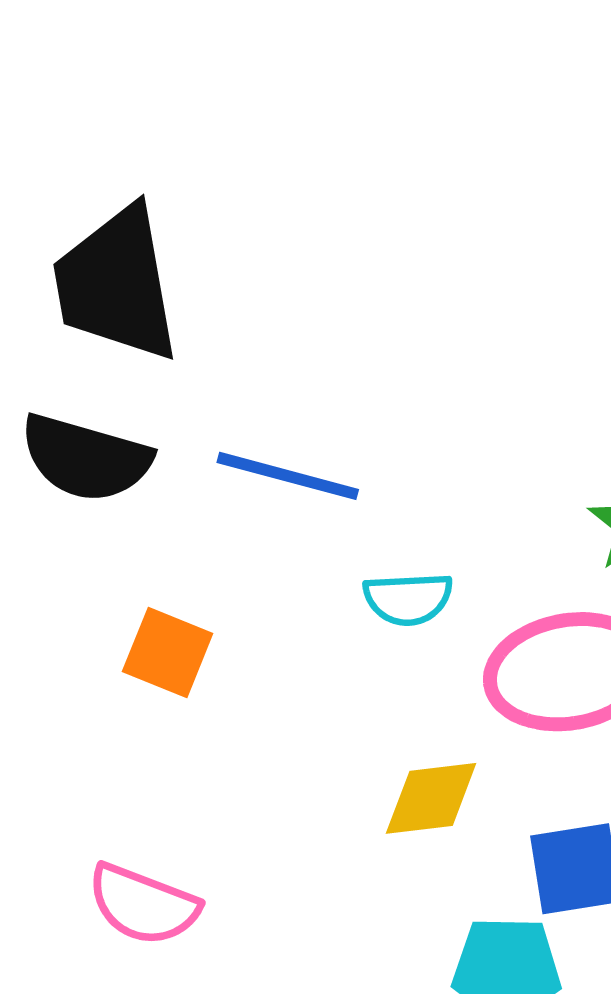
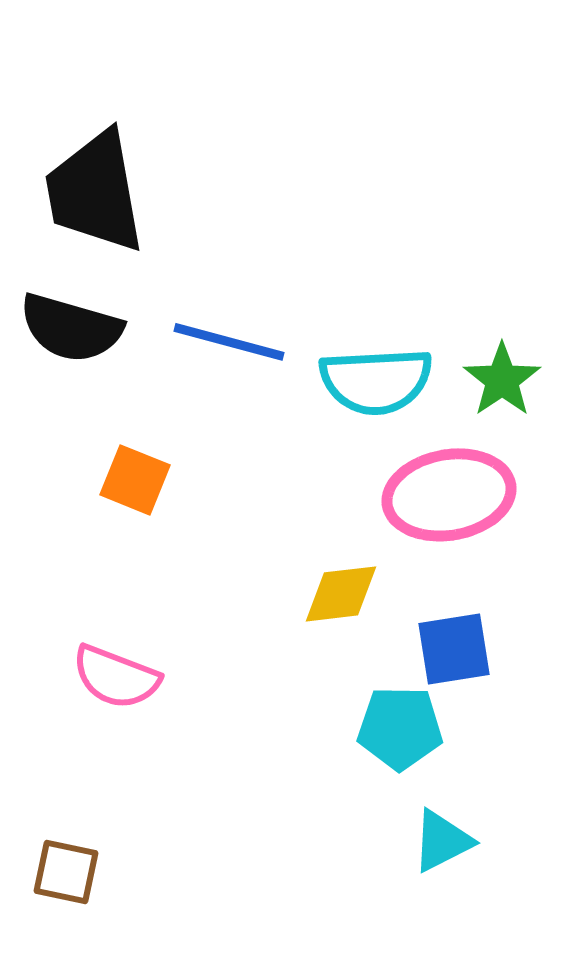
cyan semicircle: (408, 599) -> (376, 381), moved, size x1.6

